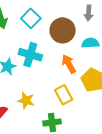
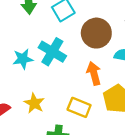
yellow rectangle: (64, 95) -> (79, 107), turned -54

